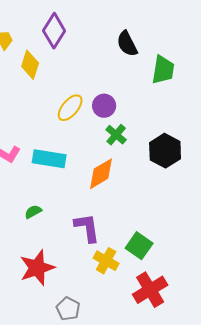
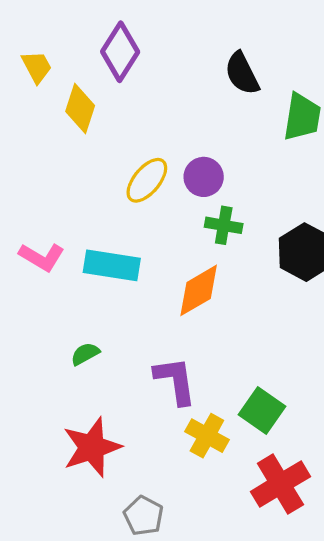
green cross: (116, 135) -> (224, 225), turned -30

